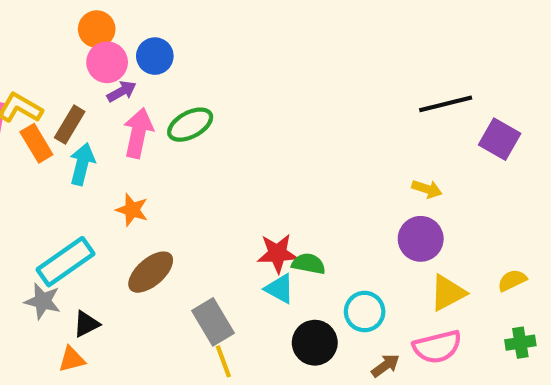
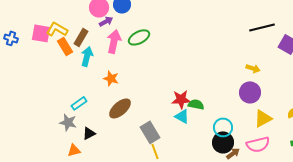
cyan rectangle: (66, 262) -> (79, 103), size x0.6
black circle: (315, 343) -> (223, 142), moved
orange triangle: (72, 359) -> (74, 150), moved

